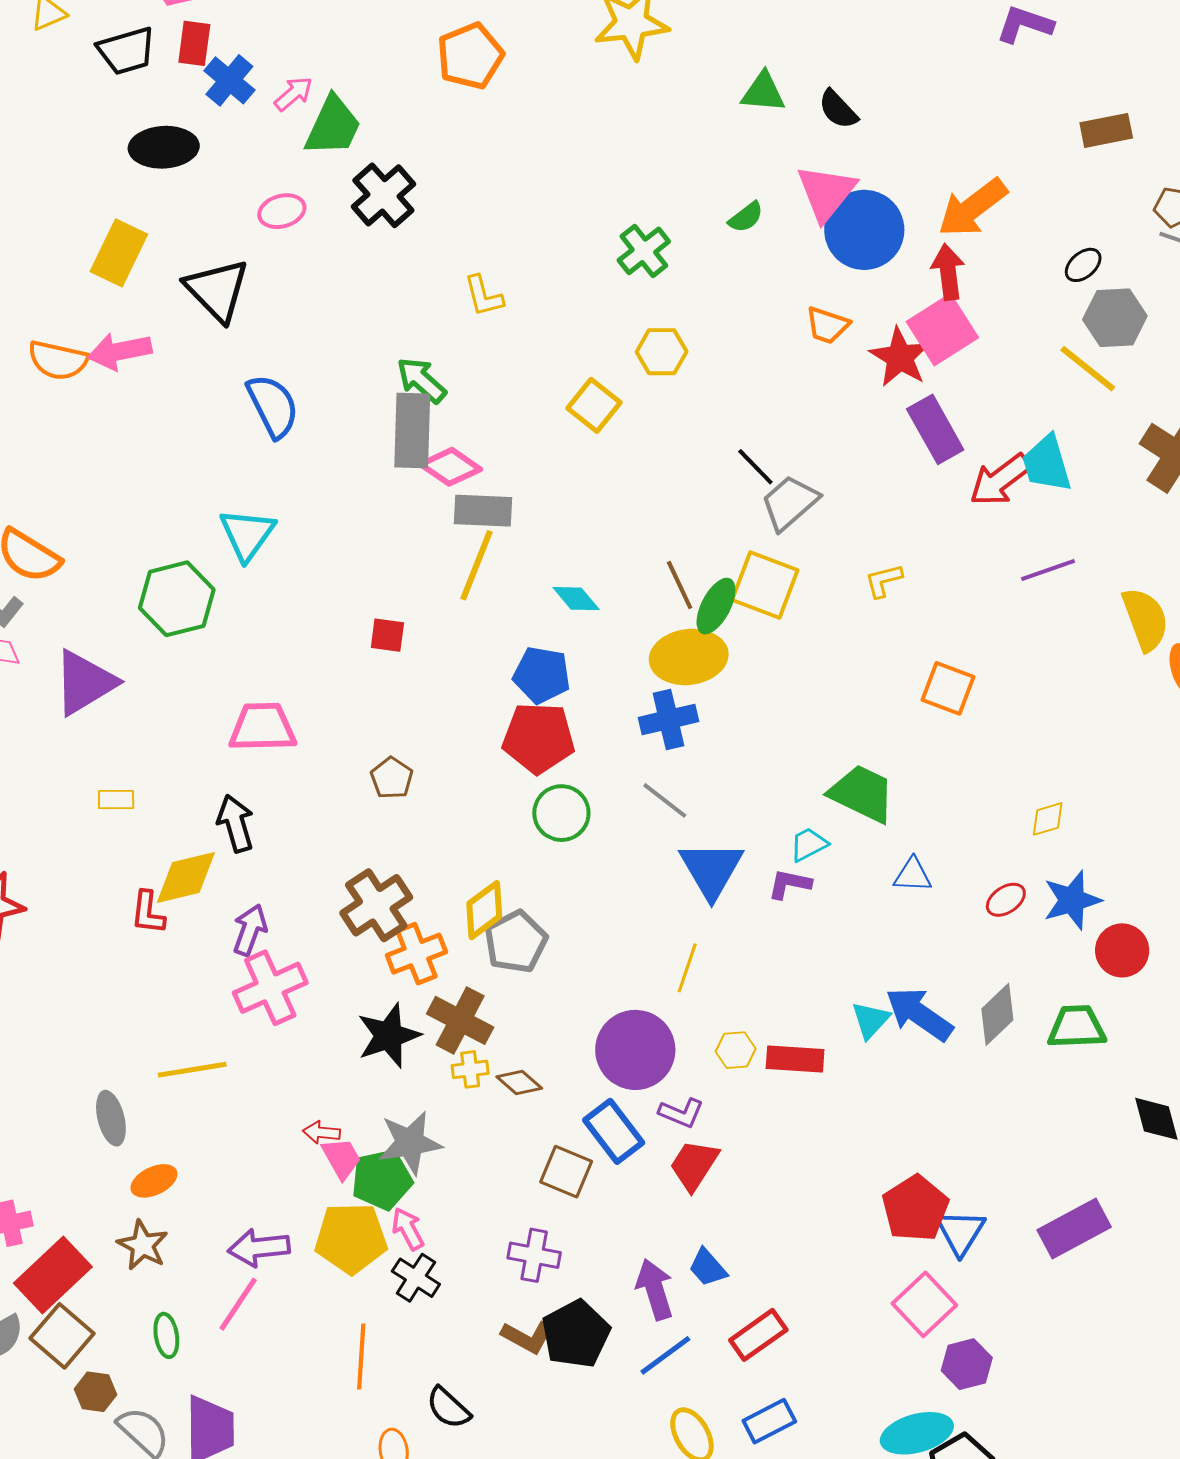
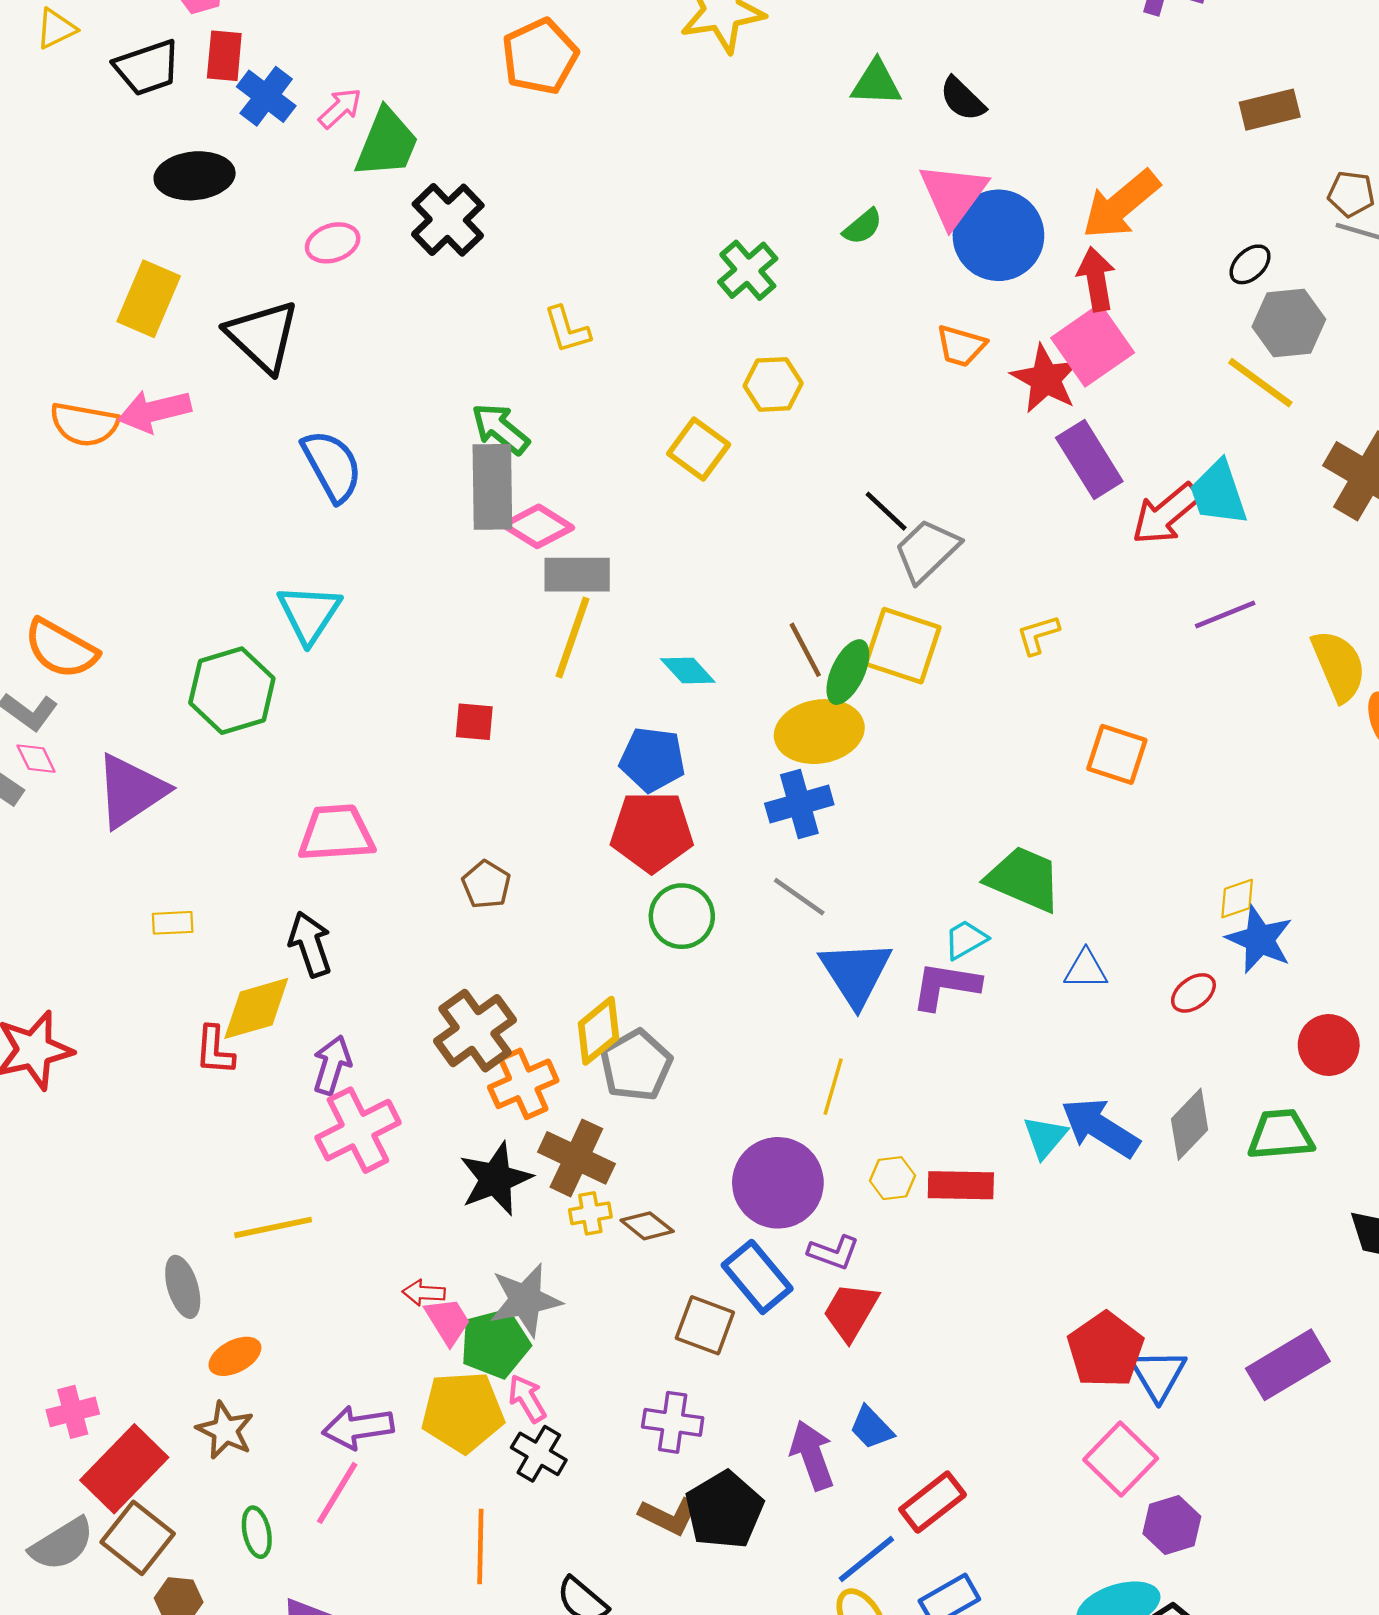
purple L-shape: (789, 884) -> (946, 986), size x1.4
blue star: (1072, 900) -> (1260, 939), moved, turned -30
blue line: (665, 1355) -> (866, 1559), moved

